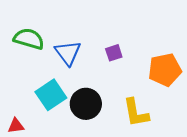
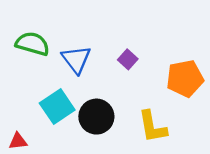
purple square: (114, 53) -> (128, 59), turned -30

